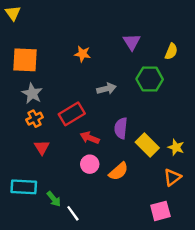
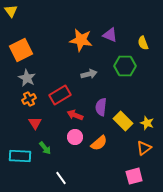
purple triangle: (132, 42) -> (110, 35), turned -35
yellow semicircle: (171, 51) -> (143, 43), turned 136
orange star: (83, 54) -> (81, 40), moved, size x1.6
orange square: (25, 60) -> (21, 50), turned -30
green arrow: (54, 199) -> (45, 148), moved

